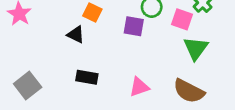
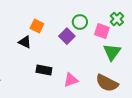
purple square: (134, 26) -> (67, 36), turned 35
black rectangle: (87, 77) -> (44, 70), moved

